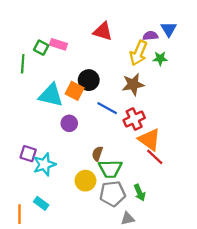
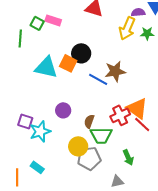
brown star: (133, 84) -> (115, 71), moved
red cross: (134, 119) -> (120, 115), moved
purple circle: (69, 123) -> (63, 110), moved
gray pentagon: (113, 194) -> (89, 158), moved

